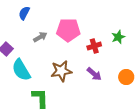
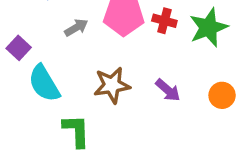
green star: (118, 37) -> (208, 28), size x1.6
red cross: (94, 46) -> (164, 21), moved, turned 32

